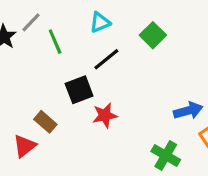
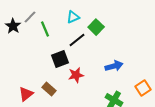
green square: (153, 35) -> (96, 27), moved
blue arrow: (188, 111) -> (114, 66), moved
brown rectangle: (45, 122) -> (49, 89), moved

